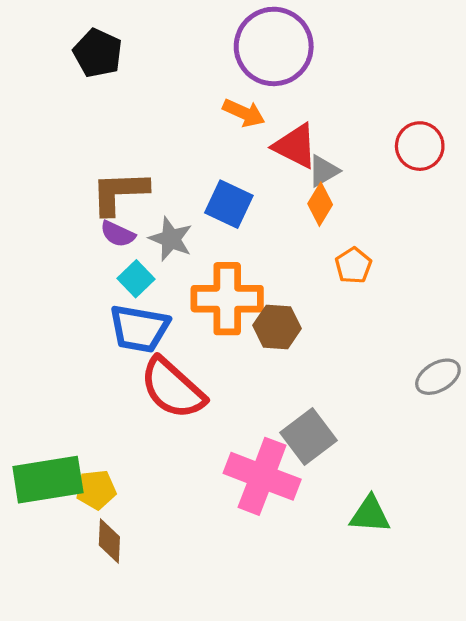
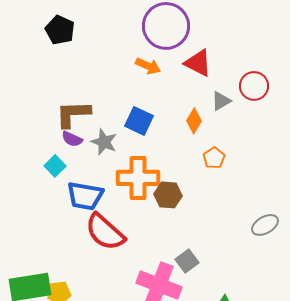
red triangle: (295, 146) -> (198, 63), moved
gray triangle: (323, 171) -> (221, 101), moved
cyan square: (136, 279) -> (55, 166), moved
gray square: (309, 436) -> (187, 261), size x0.7

